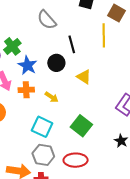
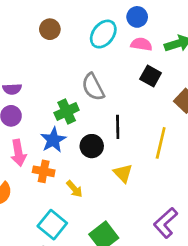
yellow line: (104, 35) -> (161, 143), moved
green cross: (12, 46) -> (67, 111), moved

